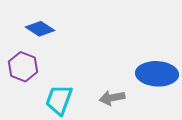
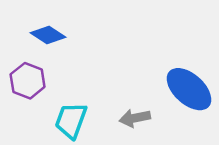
blue ellipse: (157, 74) -> (189, 89), turned 39

